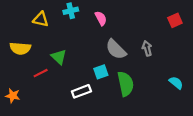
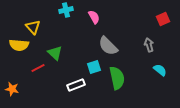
yellow triangle: (41, 19) -> (33, 27), moved, turned 35
gray arrow: (147, 48) -> (149, 45), moved
cyan semicircle: (176, 83) -> (160, 70), moved

